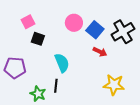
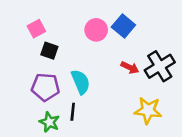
blue square: (95, 30) -> (123, 26), moved
black cross: (123, 32) -> (160, 66), moved
purple pentagon: (15, 68) -> (45, 87), moved

